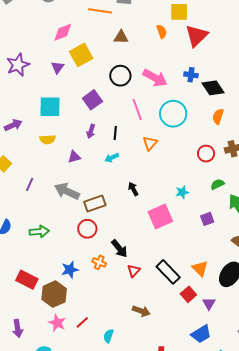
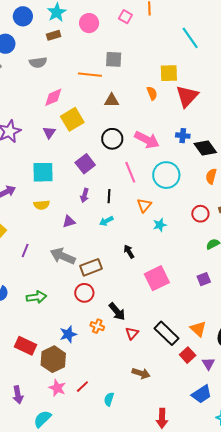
cyan star: (182, 192) -> (160, 225), moved

